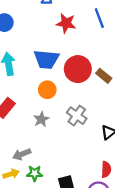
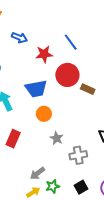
red circle: (78, 69) -> (67, 75), moved
gray cross: (77, 116) -> (78, 155), moved, turned -30
gray star: (41, 119) -> (57, 138), moved

